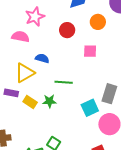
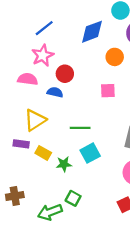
red circle: (67, 30) -> (65, 74), moved
blue semicircle: (42, 58) -> (55, 92), moved
green star: (49, 101) -> (64, 164), moved
cyan square: (90, 108) -> (90, 153), moved

